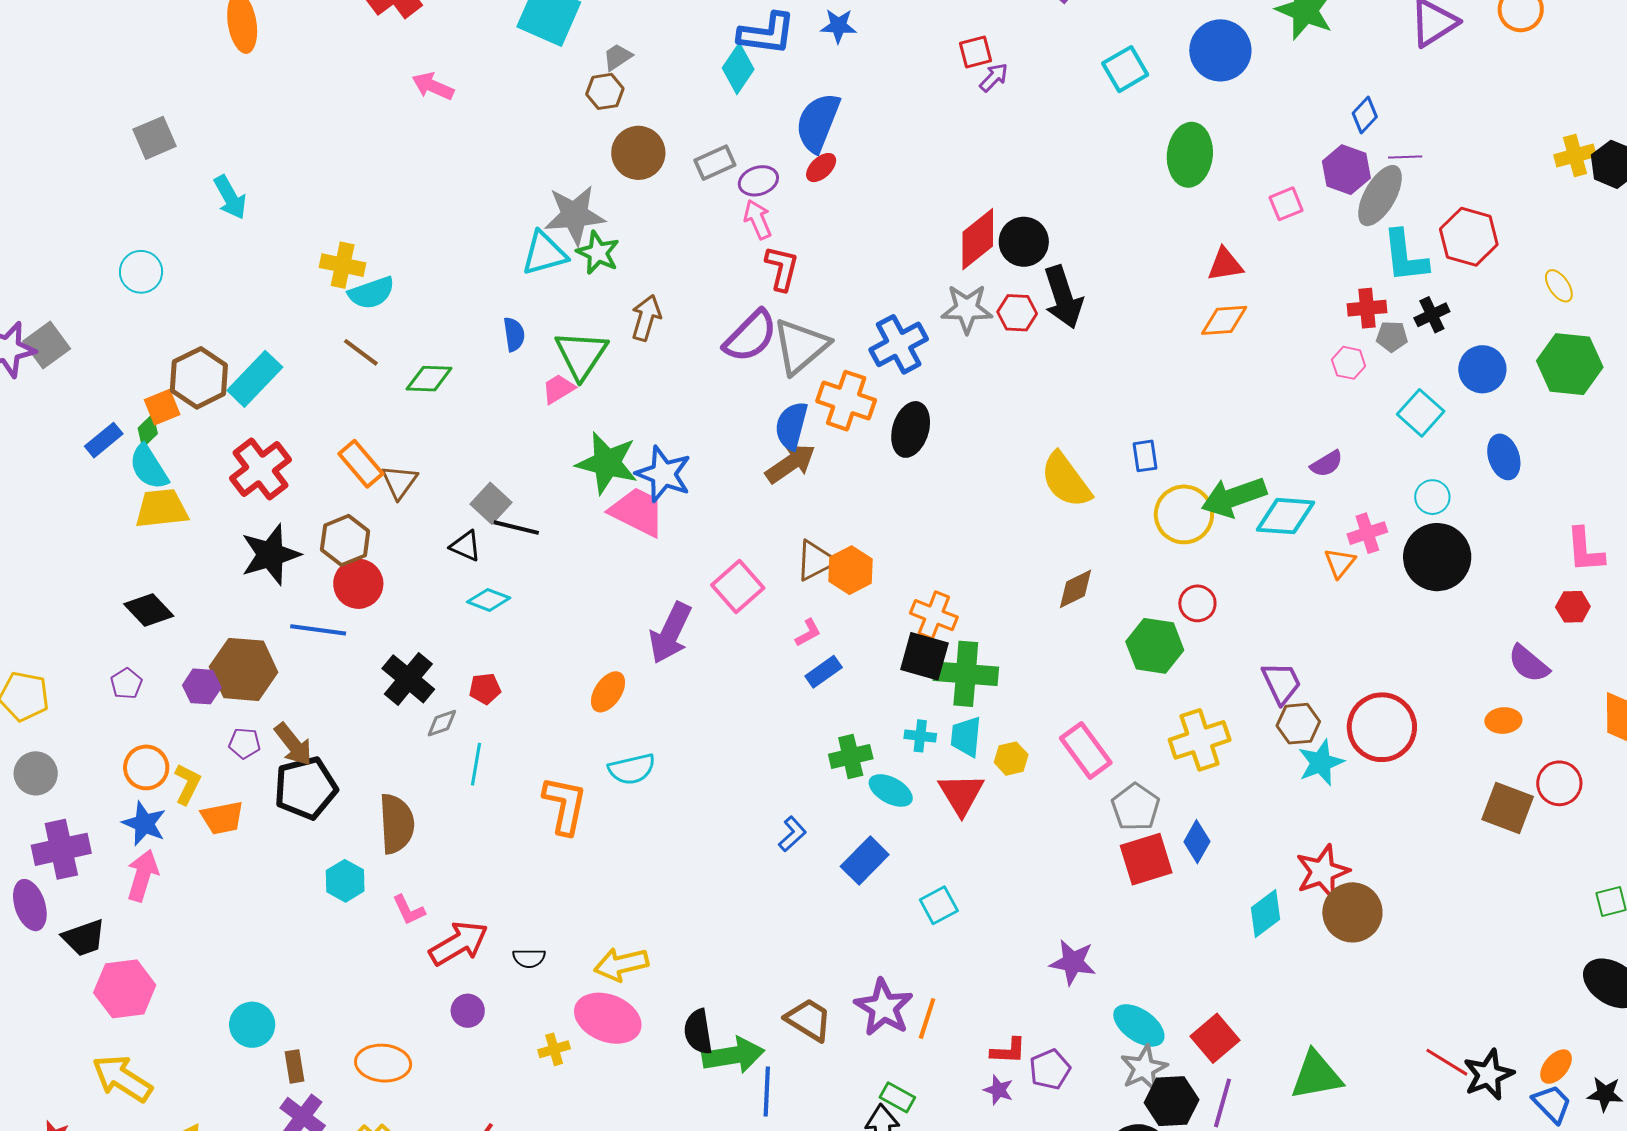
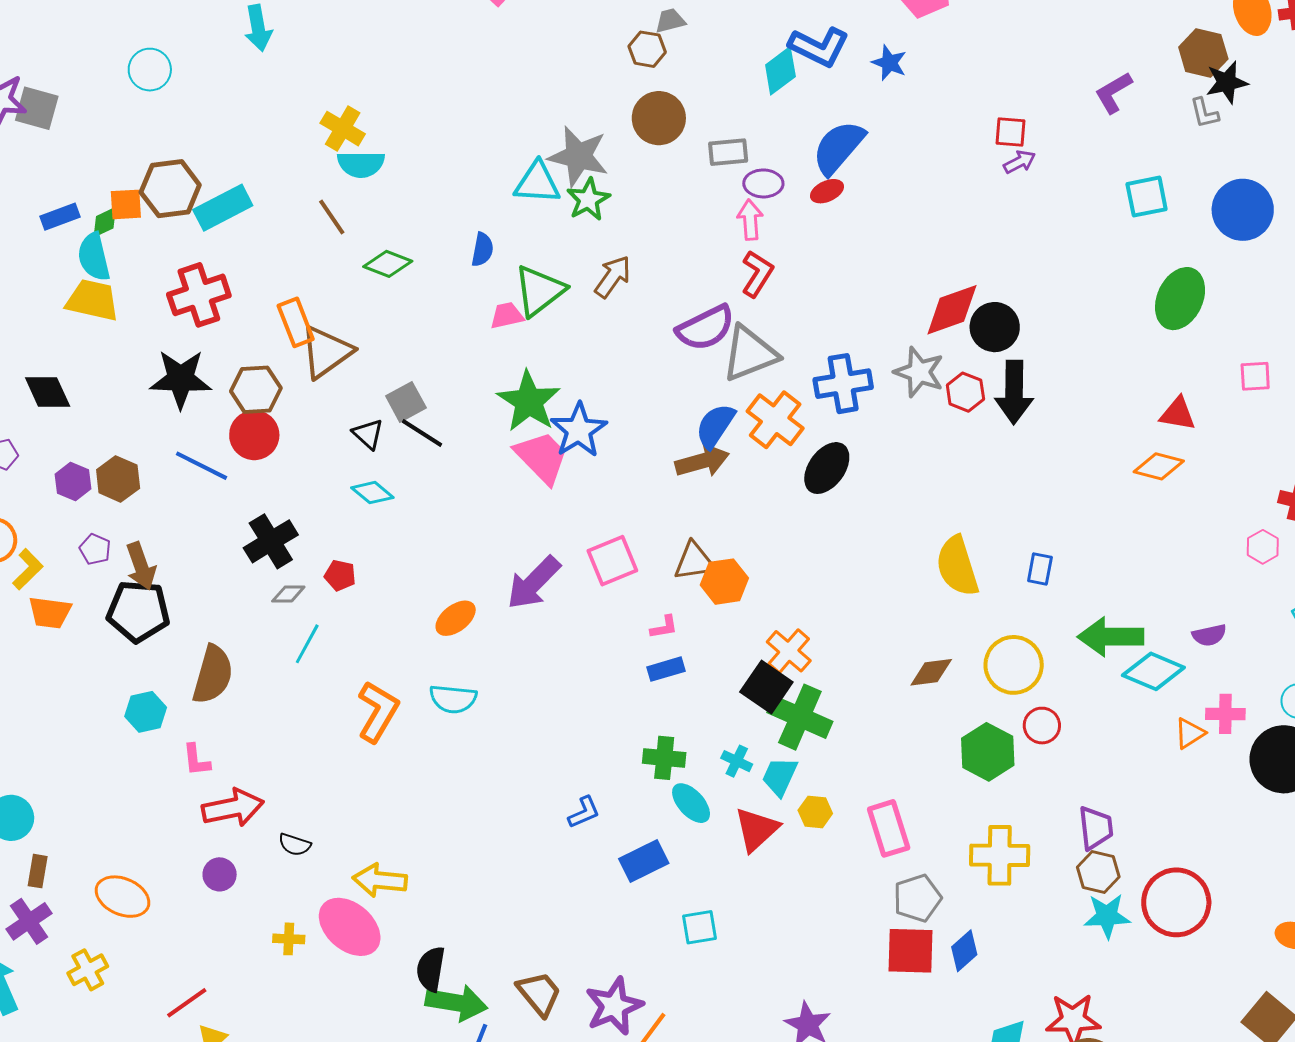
gray square: (47, 345) -> (37, 108), turned 33
brown triangle: (399, 482) -> (326, 352), size x1.5
yellow circle: (1184, 514) -> (1014, 665), moved
brown hexagon: (244, 669) -> (118, 479), size x0.7

